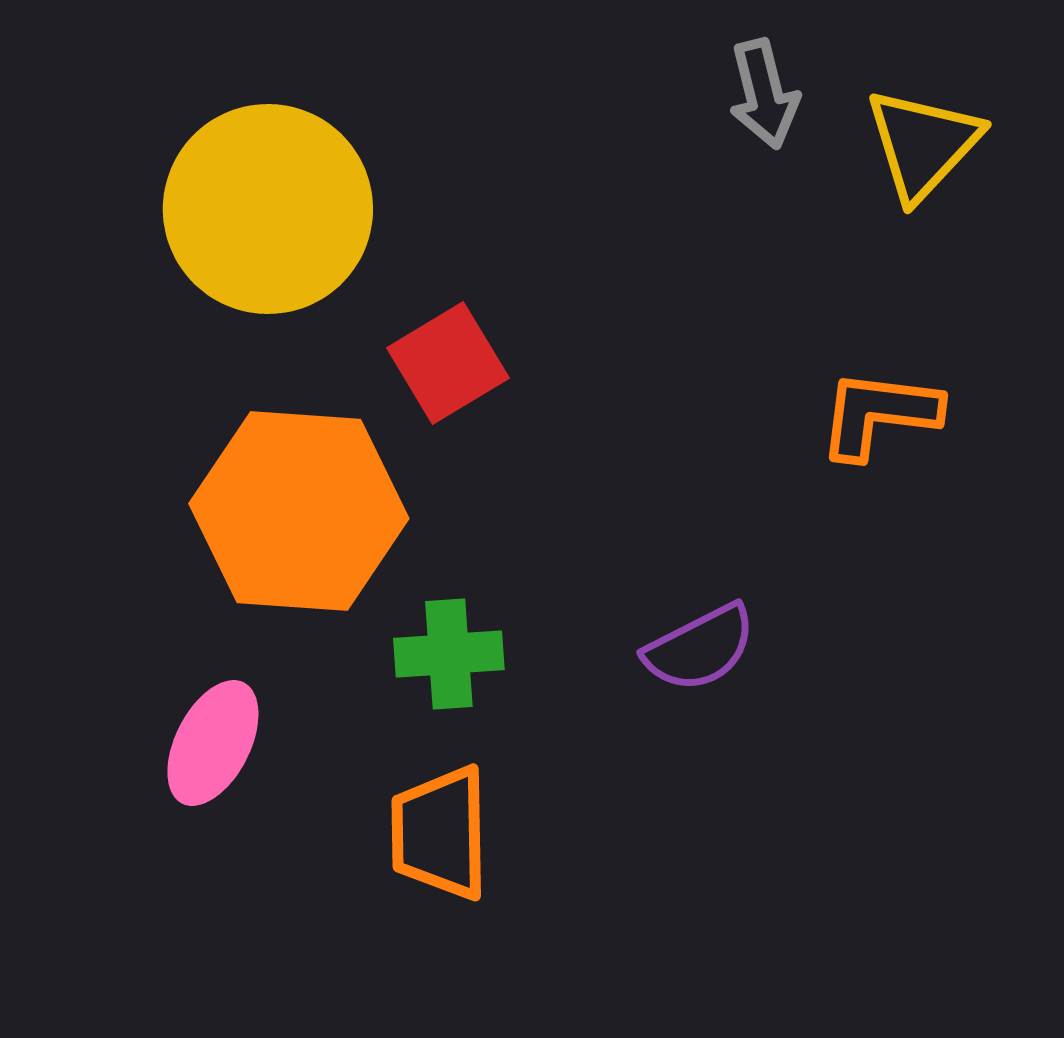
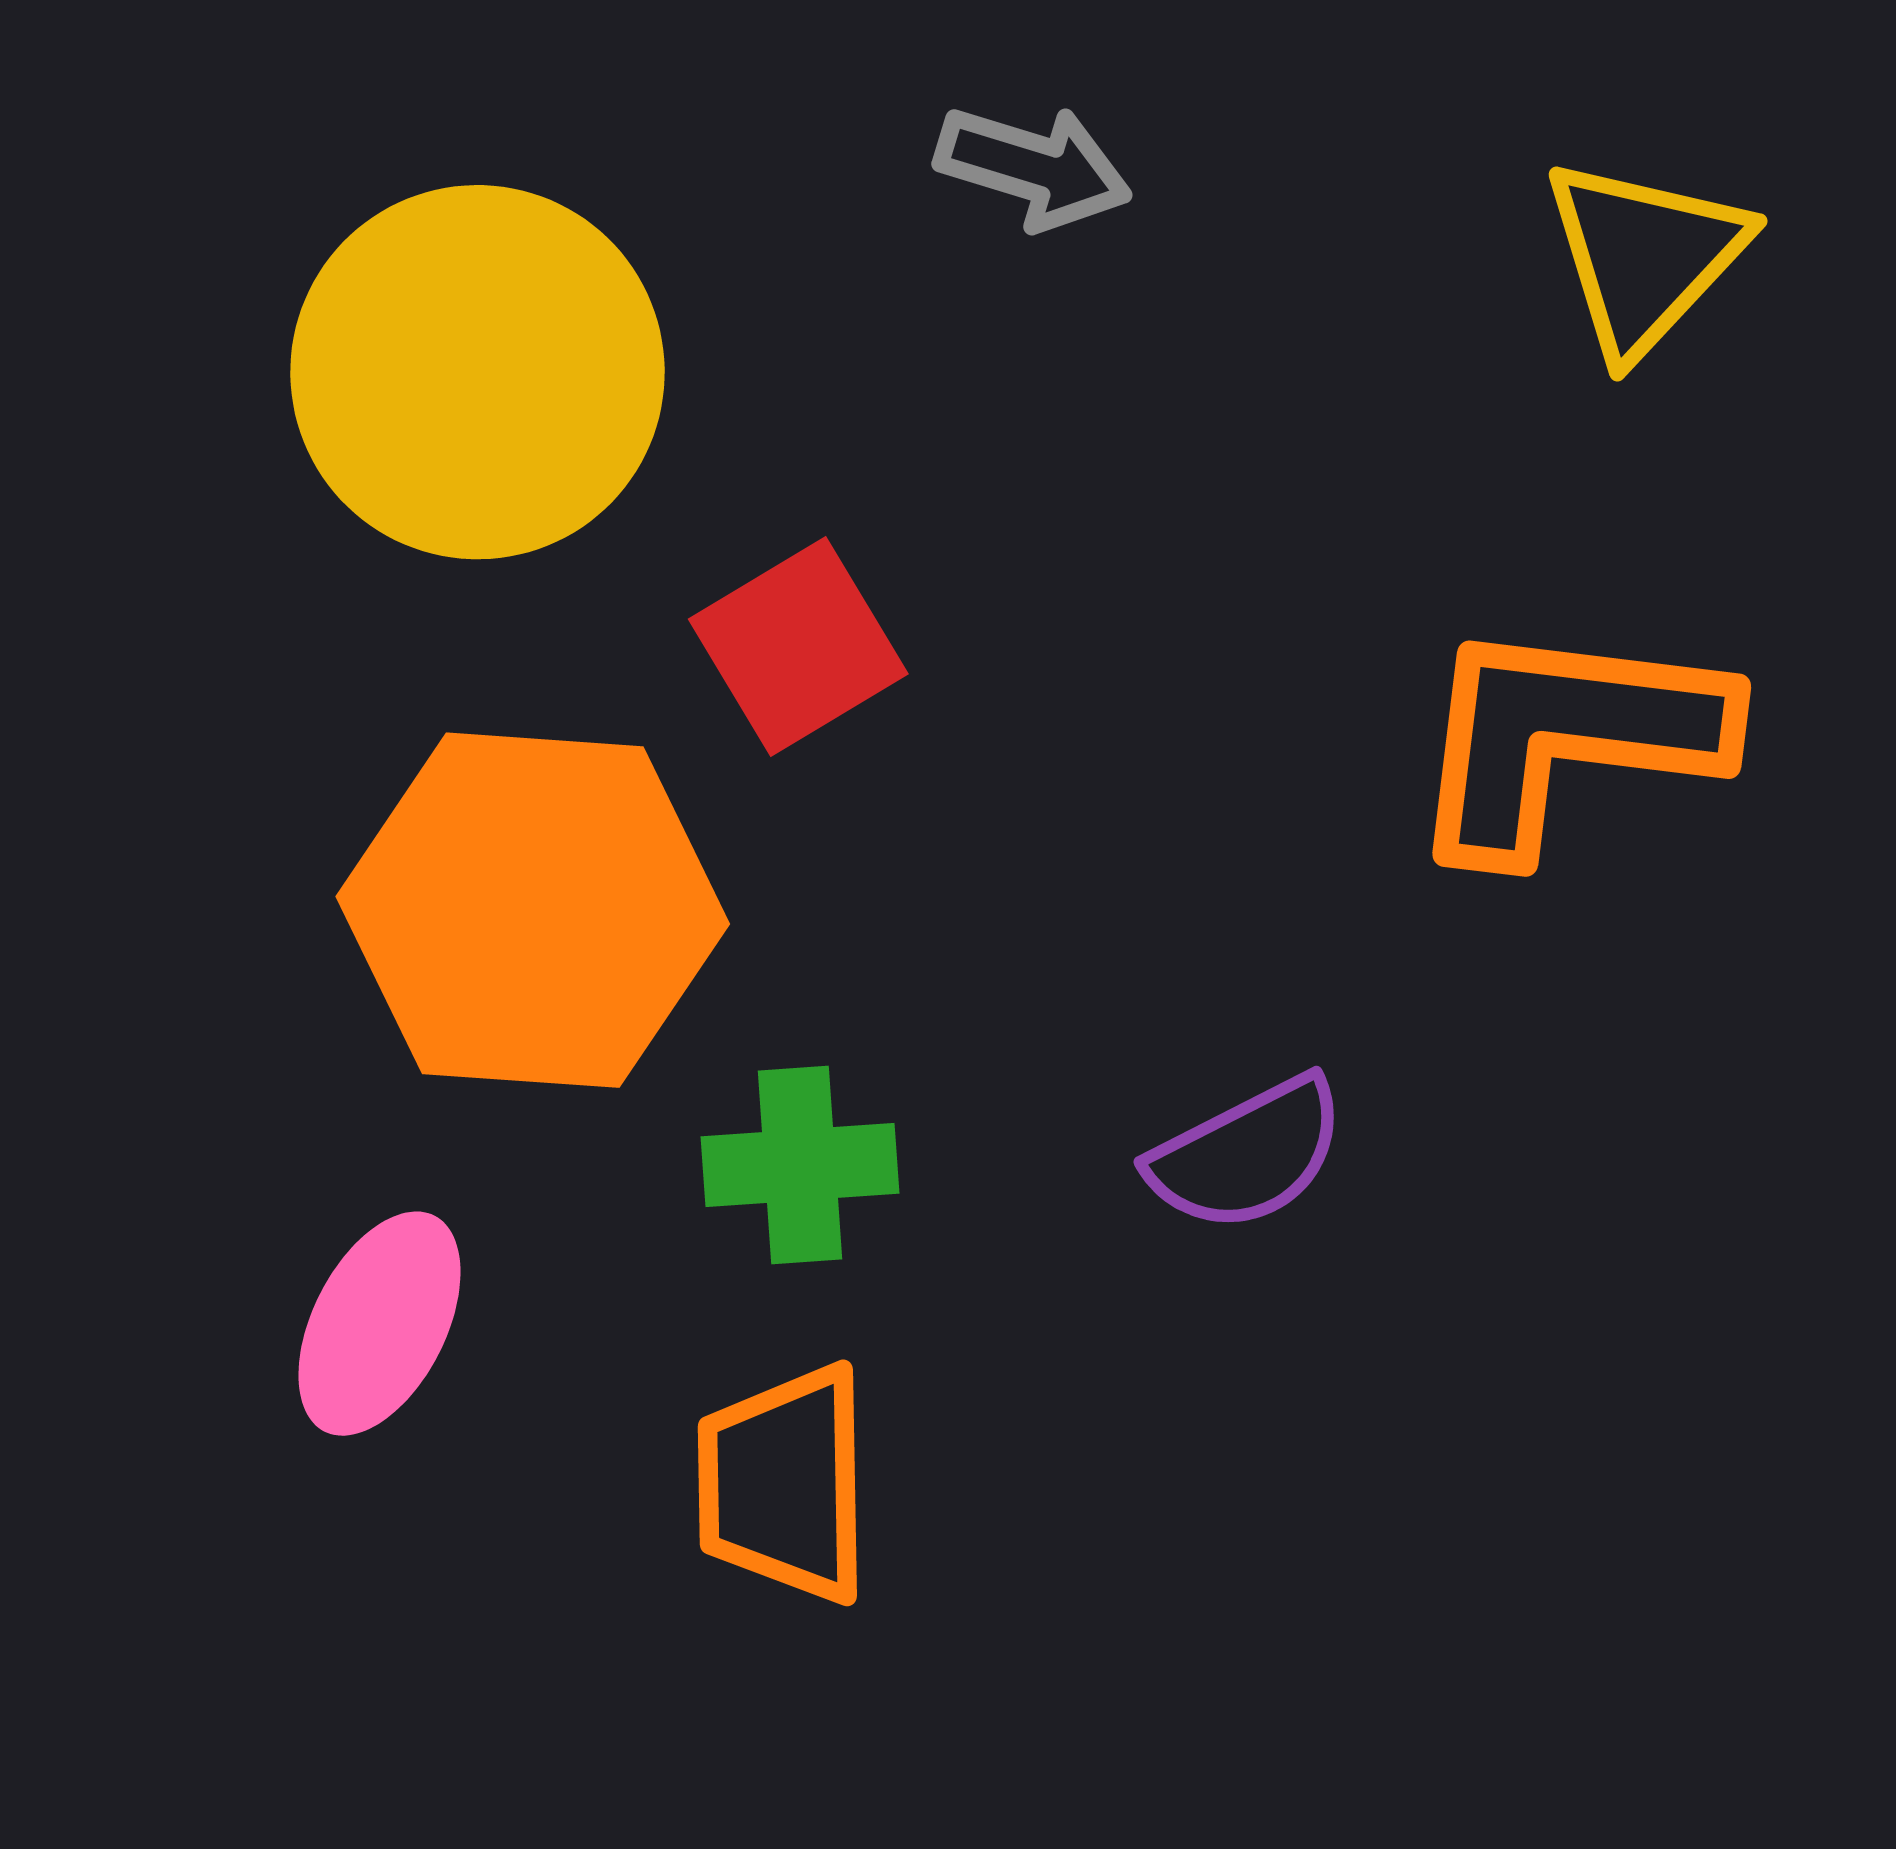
gray arrow: (764, 94) -> (1033, 167), moved, turned -59
orange L-shape: (879, 414) -> (1566, 737), size x1.5

